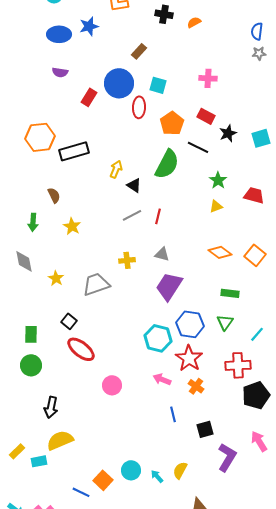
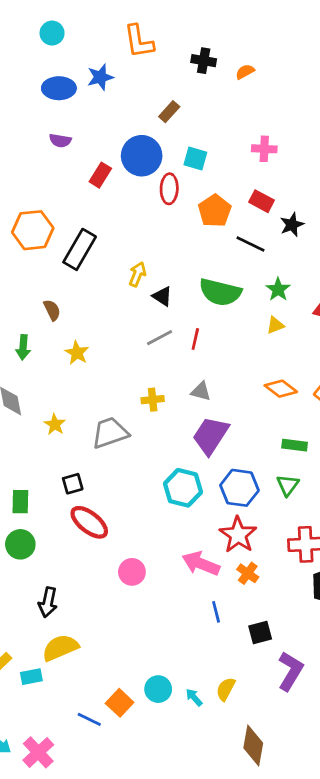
black rectangle: (74, 151) -> (80, 249), turned -44
green semicircle: (167, 164) -> (220, 292), moved, turned 76
black square: (69, 321) -> (73, 484), turned 35
cyan hexagon: (158, 338) -> (183, 488), moved
pink arrow: (162, 379) -> (201, 564), size x1.5

